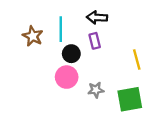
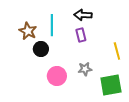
black circle: (71, 54) -> (41, 49), moved
pink circle: (67, 77) -> (57, 76), moved
gray star: (96, 90) -> (85, 69), moved

